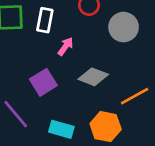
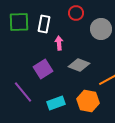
pink arrow: (65, 46) -> (59, 43), turned -40
cyan rectangle: (61, 129) -> (56, 103), turned -36

